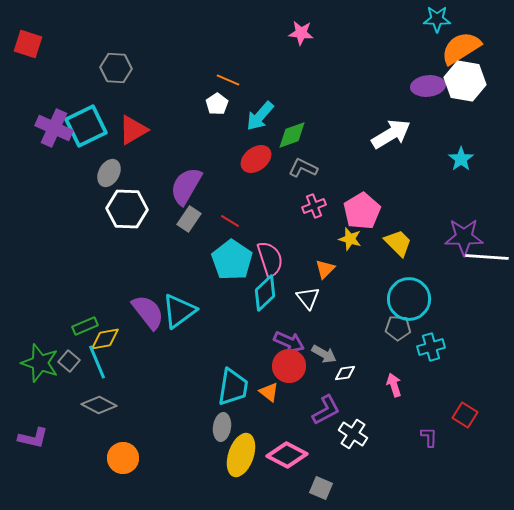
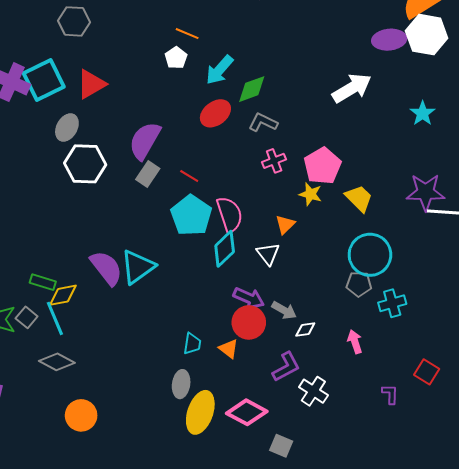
green rectangle: (85, 326) -> (43, 282), turned 40
cyan trapezoid: (233, 387) -> (192, 344), size x0.6

